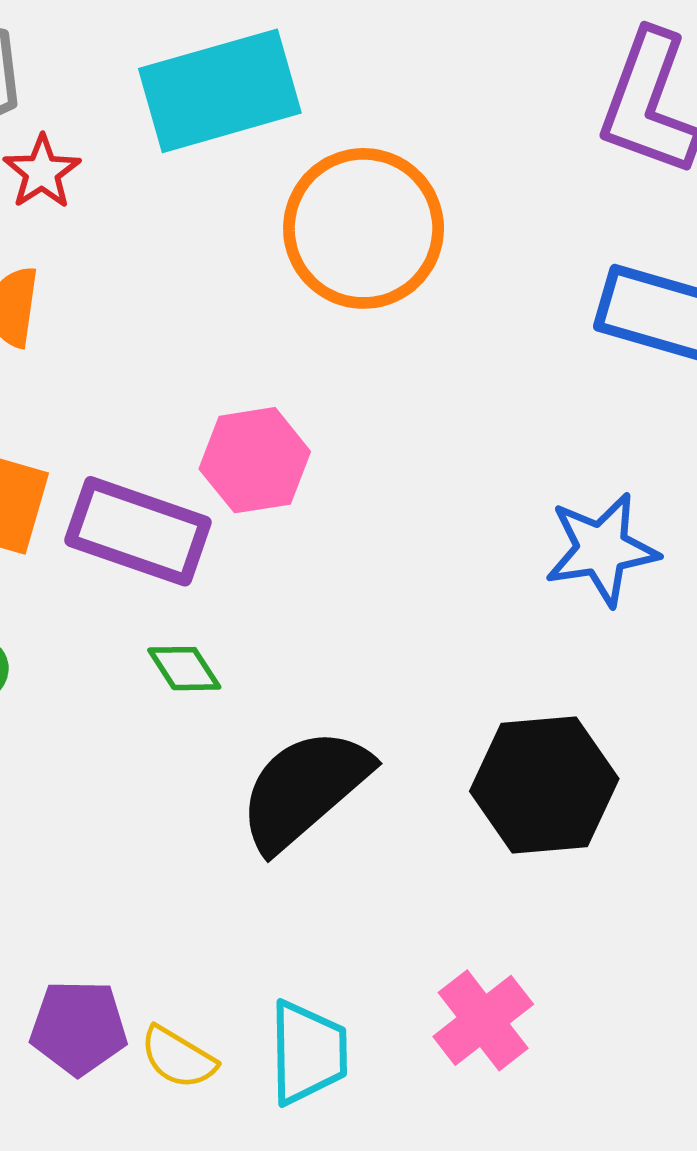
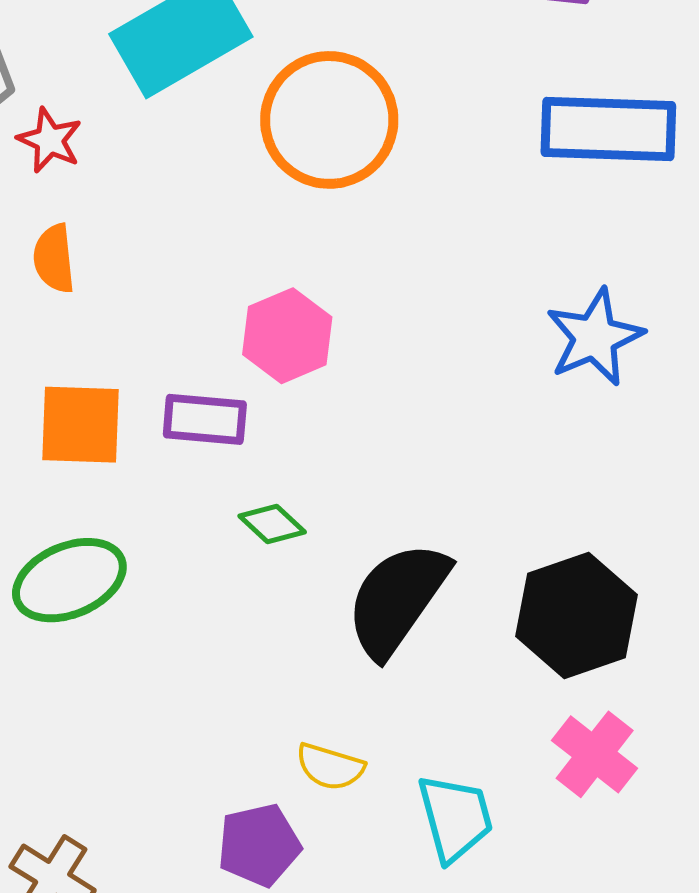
purple rectangle: (138, 531) -> (205, 419), size x0.7
black hexagon: (544, 785) -> (576, 616), moved
yellow semicircle: (178, 1058) -> (330, 767), moved

